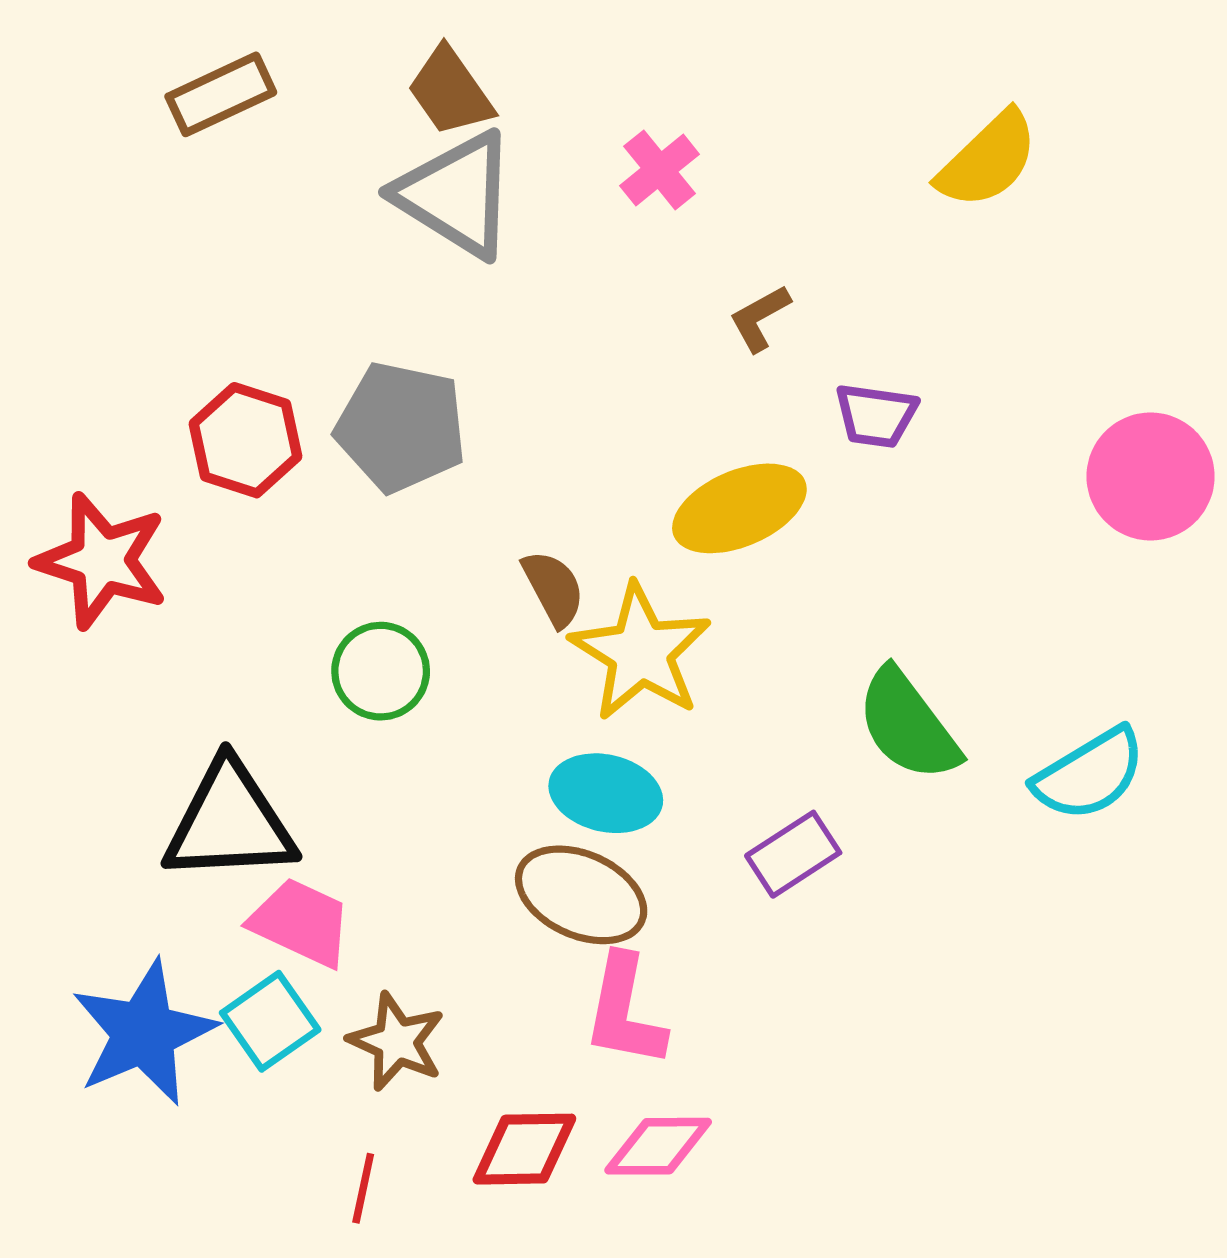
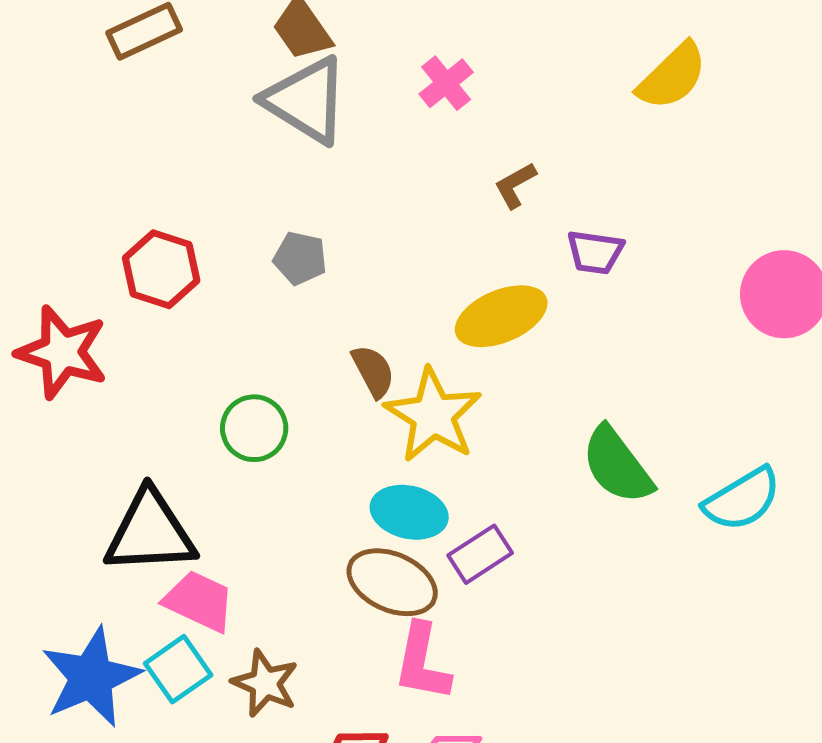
gray pentagon: (401, 427) -> (300, 258), moved, size x0.6
purple rectangle: (793, 854) -> (480, 554), moved

